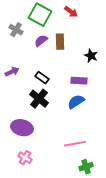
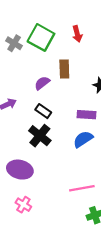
red arrow: (71, 12) -> (77, 34), turned 40
gray cross: (16, 30) -> (14, 43), moved
purple semicircle: (41, 41) -> (42, 83), moved

